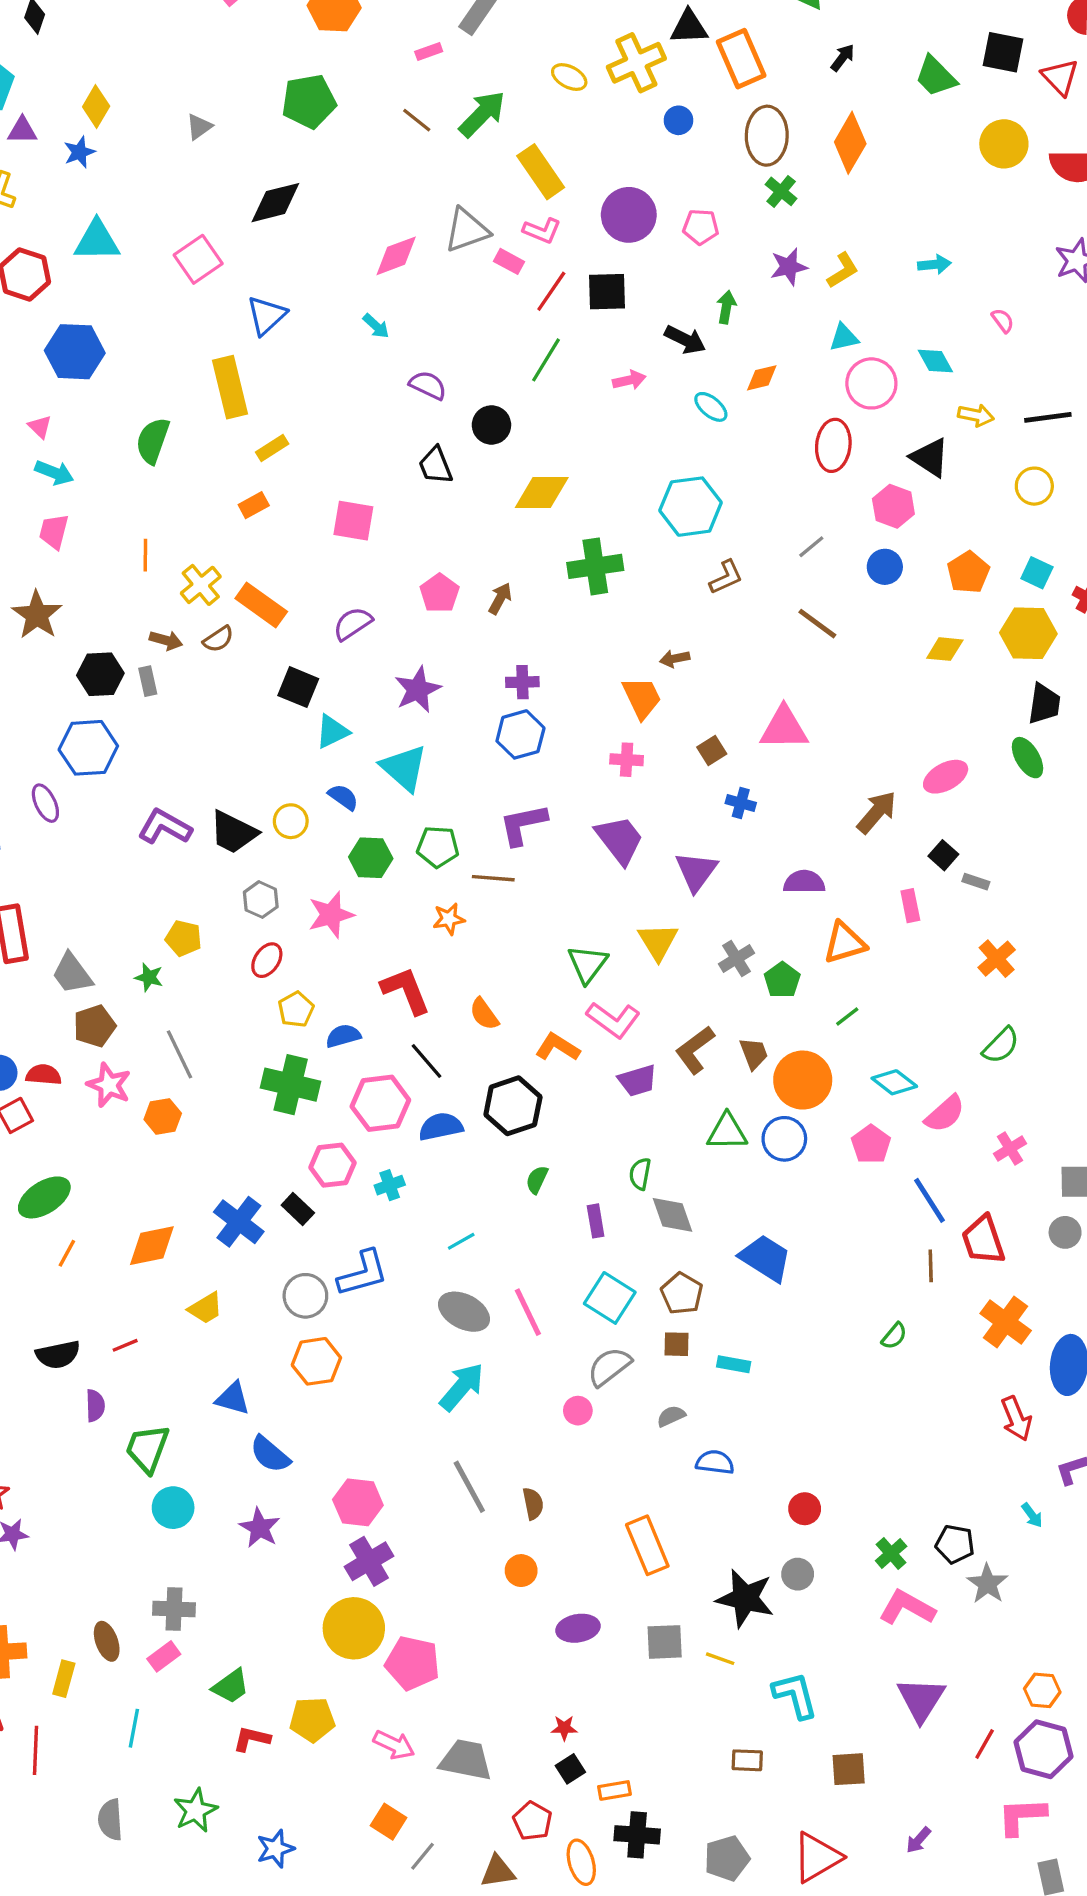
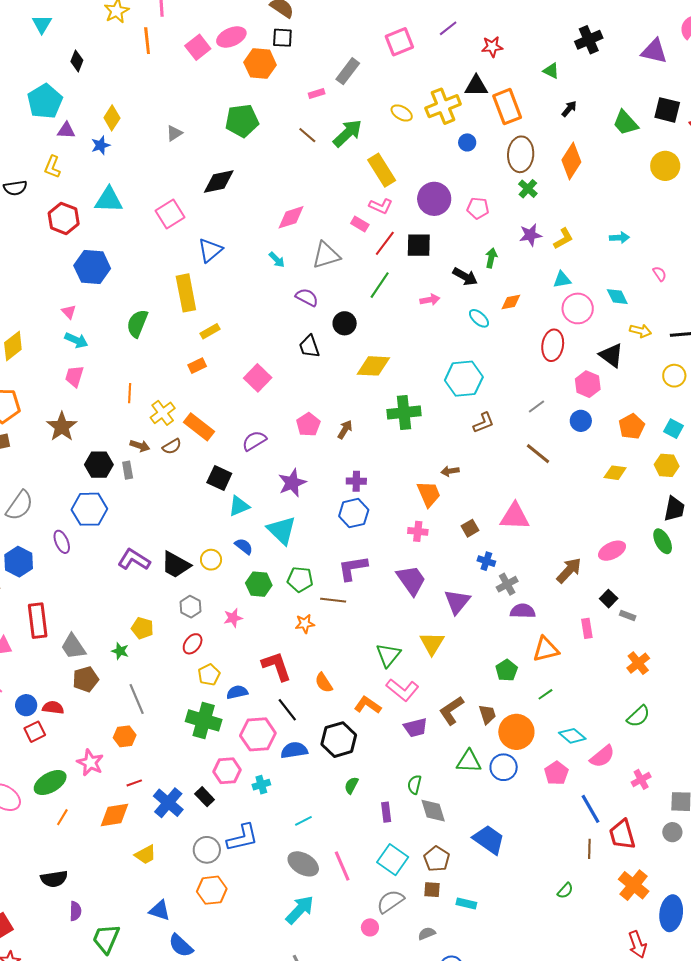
gray triangle: (467, 230) -> (326, 255), moved
pink square: (353, 521) -> (258, 378), turned 32
yellow hexagon: (1028, 633) -> (667, 465), size x0.7
pink star: (331, 915) -> (233, 618), size x0.7
gray cross: (736, 958) -> (507, 584), moved
pink star: (109, 1085) -> (90, 763), moved
red line: (125, 1345) -> (134, 783), moved

